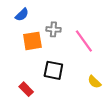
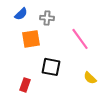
gray cross: (53, 29) -> (47, 18), moved
red rectangle: (26, 89) -> (25, 85), turned 64

